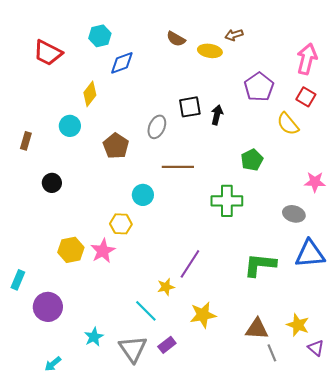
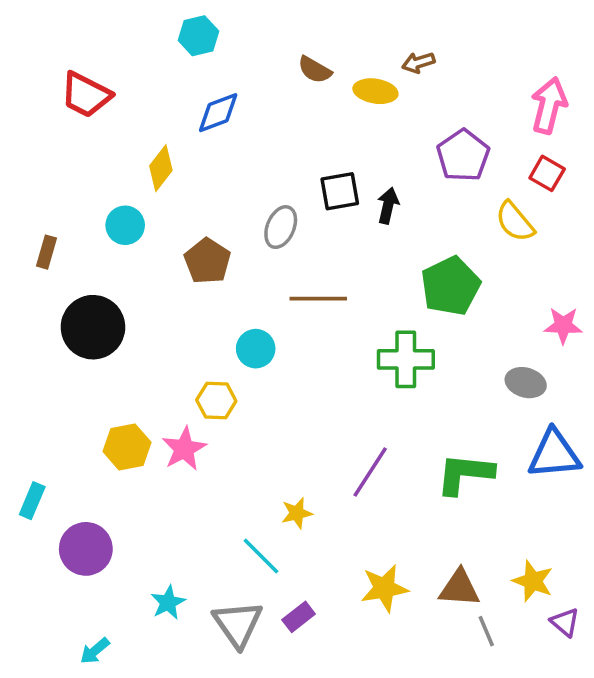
cyan hexagon: (100, 36) -> (198, 36), moved
green pentagon: (252, 160) -> (451, 286), size x1.5
black circle: (52, 183) -> (93, 327), size x1.8
purple line: (190, 264) -> (370, 472), moved
yellow star: (203, 315) -> (384, 588), moved

